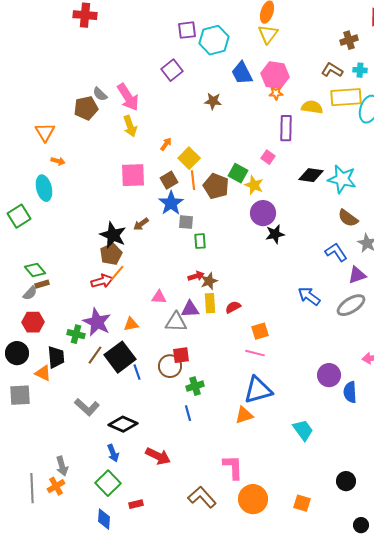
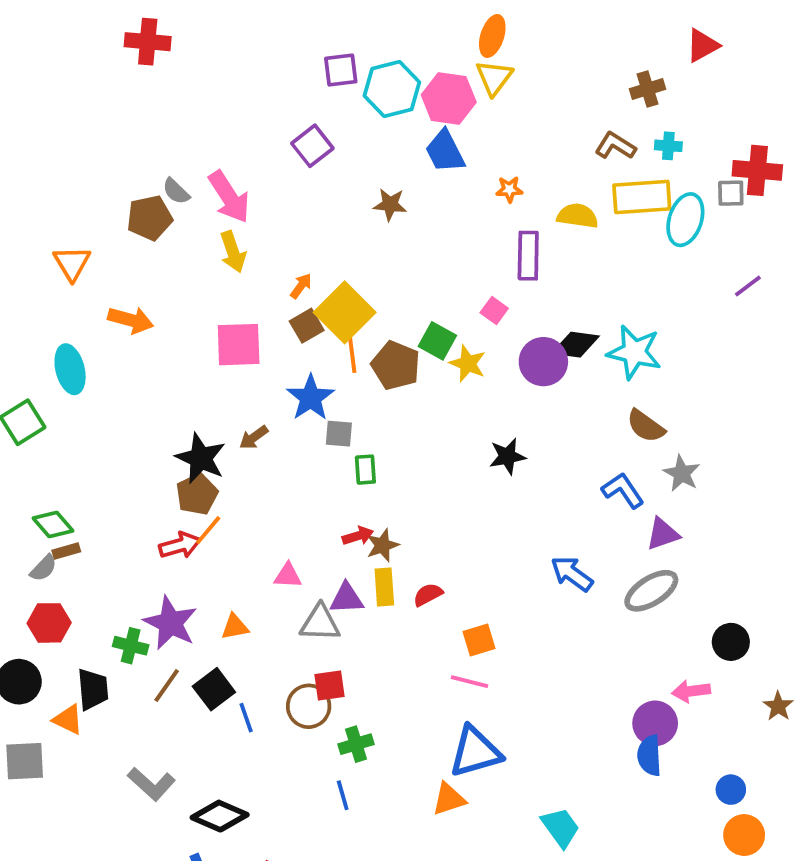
pink hexagon: (275, 75) -> (449, 98), moved
yellow square: (189, 158) -> (345, 312), size x1.4
orange arrow: (58, 161) -> (131, 320), moved, size x1.6
brown square: (169, 180) -> (307, 326), moved
purple circle: (263, 213) -> (543, 362), moved
black square: (120, 357) -> (214, 689), size x0.7
purple circle: (329, 375) -> (655, 723), moved

